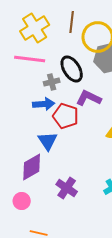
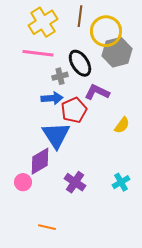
red pentagon: (66, 116) -> (74, 110), turned 30
blue triangle: (48, 141) -> (56, 135), size x1.4
pink circle: (22, 201) -> (23, 182), moved

